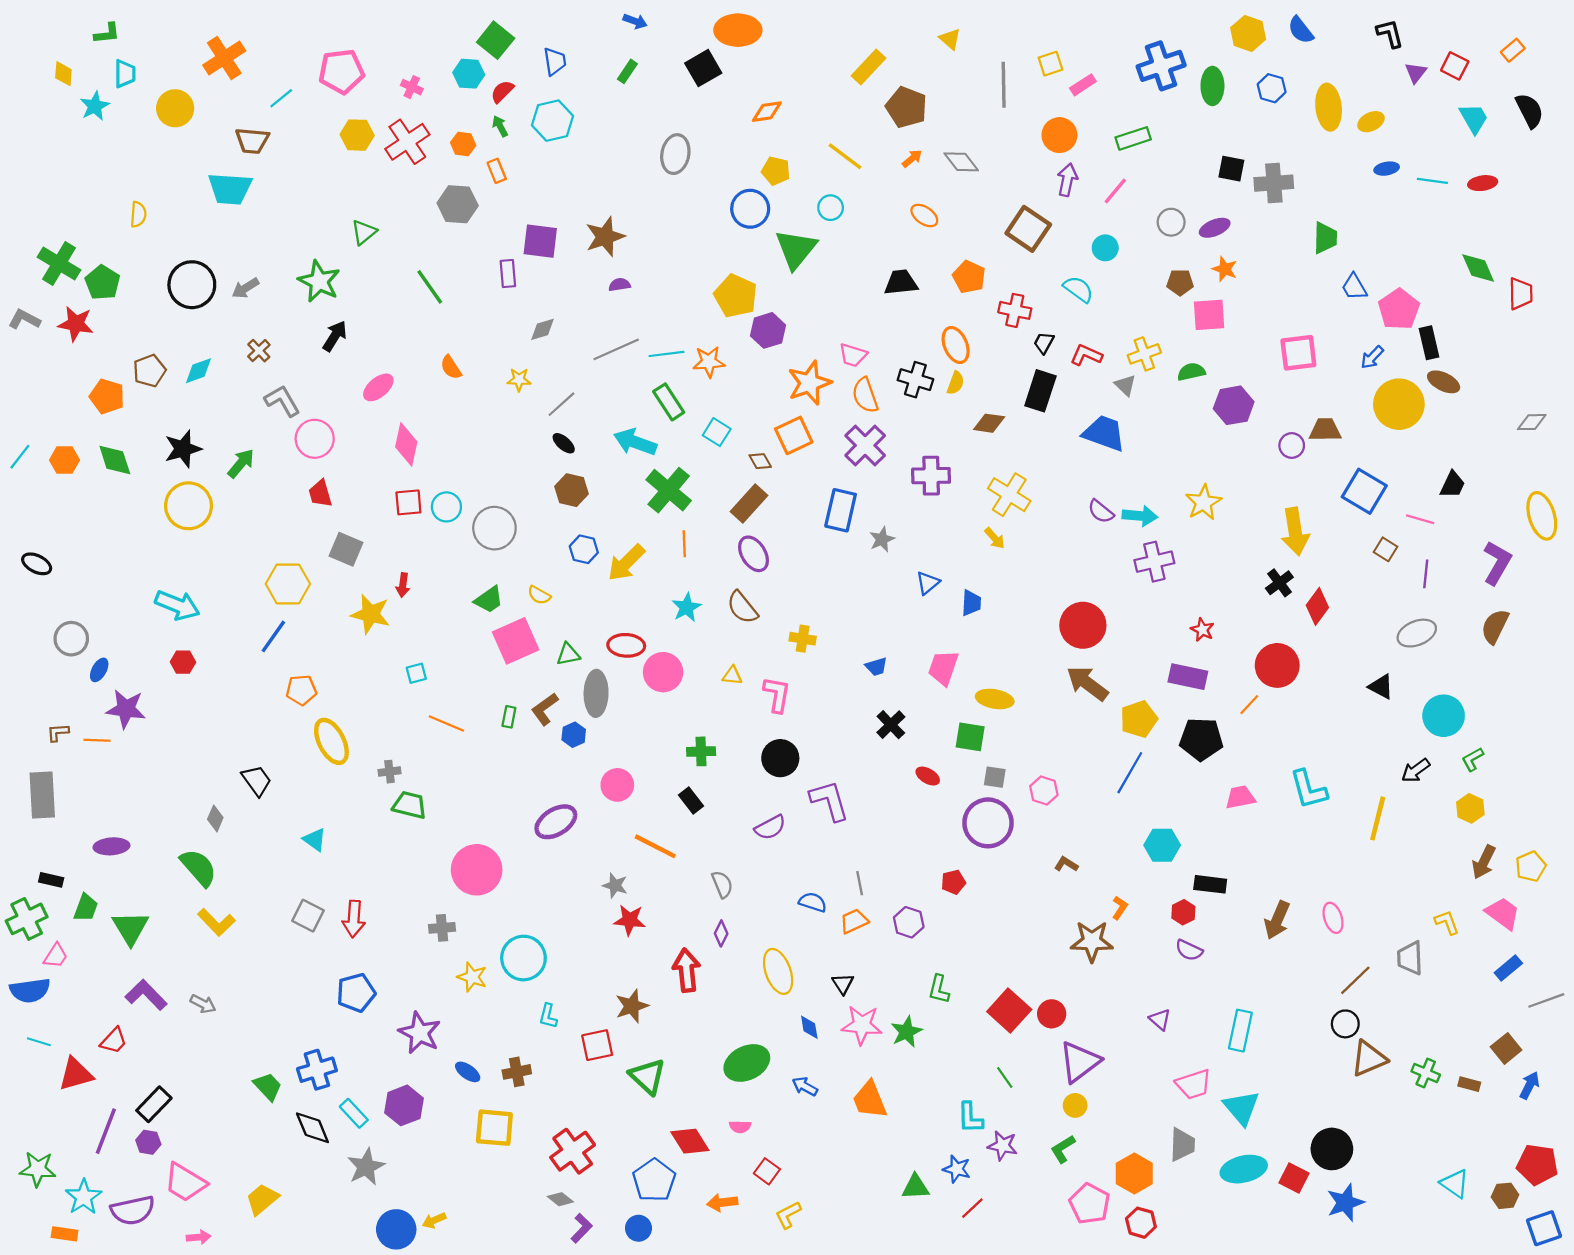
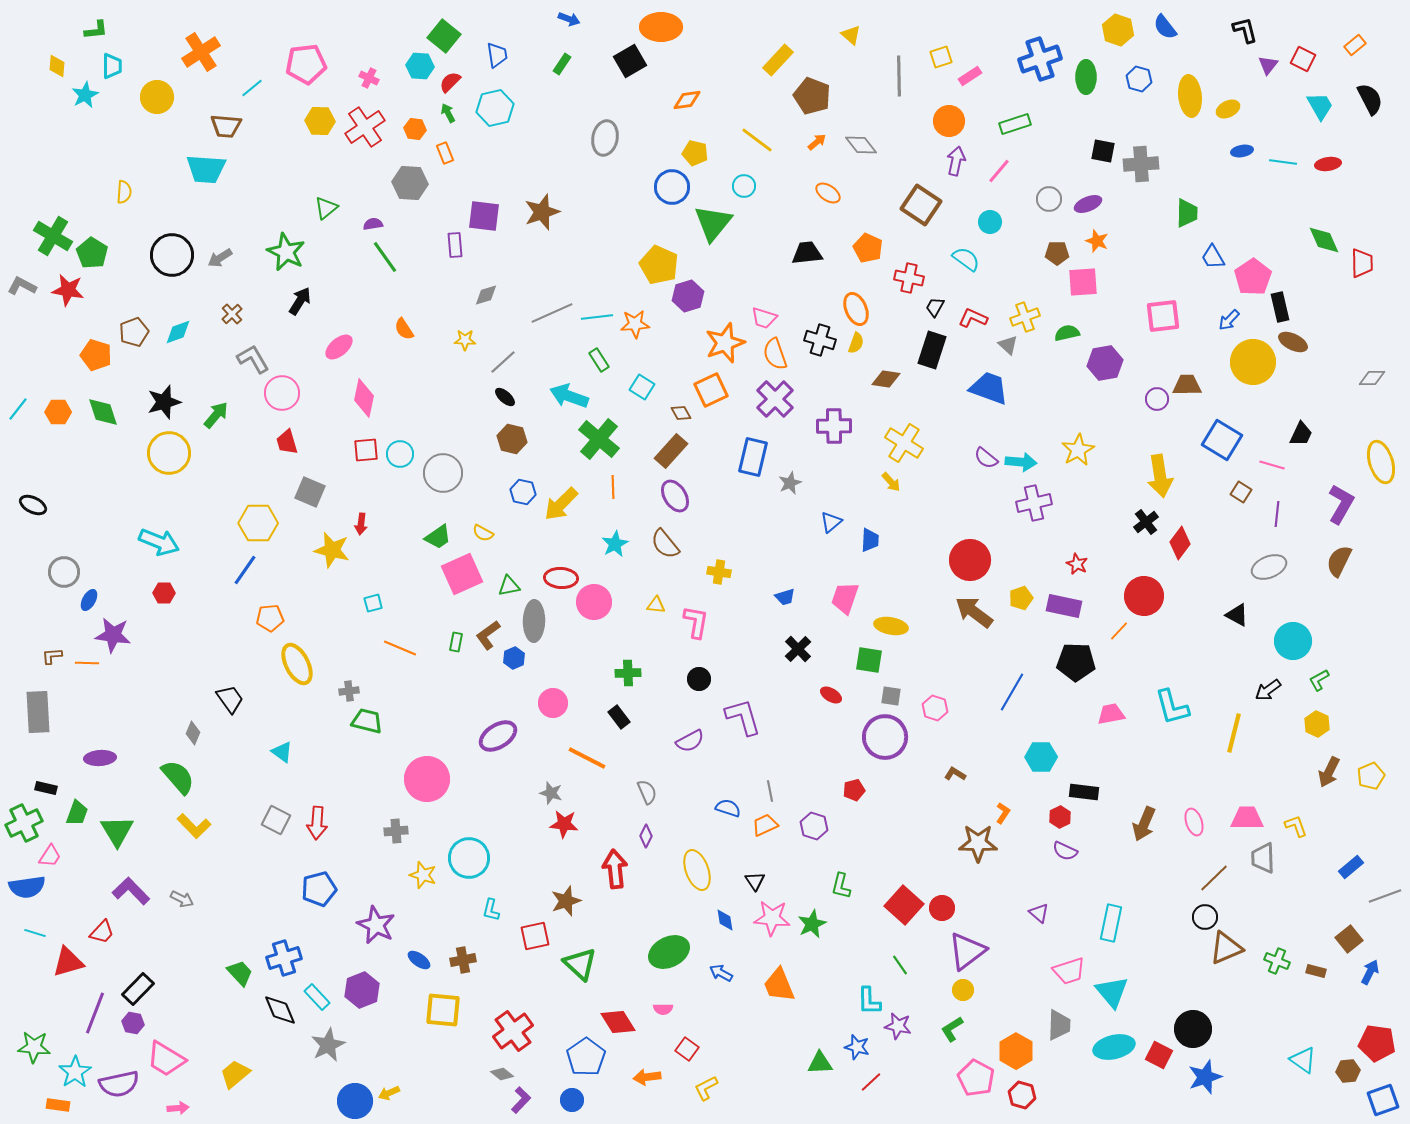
purple semicircle: (620, 285) -> (373, 224), moved
green rectangle: (669, 402) -> (599, 360), size x0.7
yellow pentagon: (1139, 719) -> (1021, 598), moved, size x0.7
black circle: (780, 758) -> (699, 679), size x0.7
pink trapezoid: (1503, 913) -> (1247, 818), moved, turned -36

